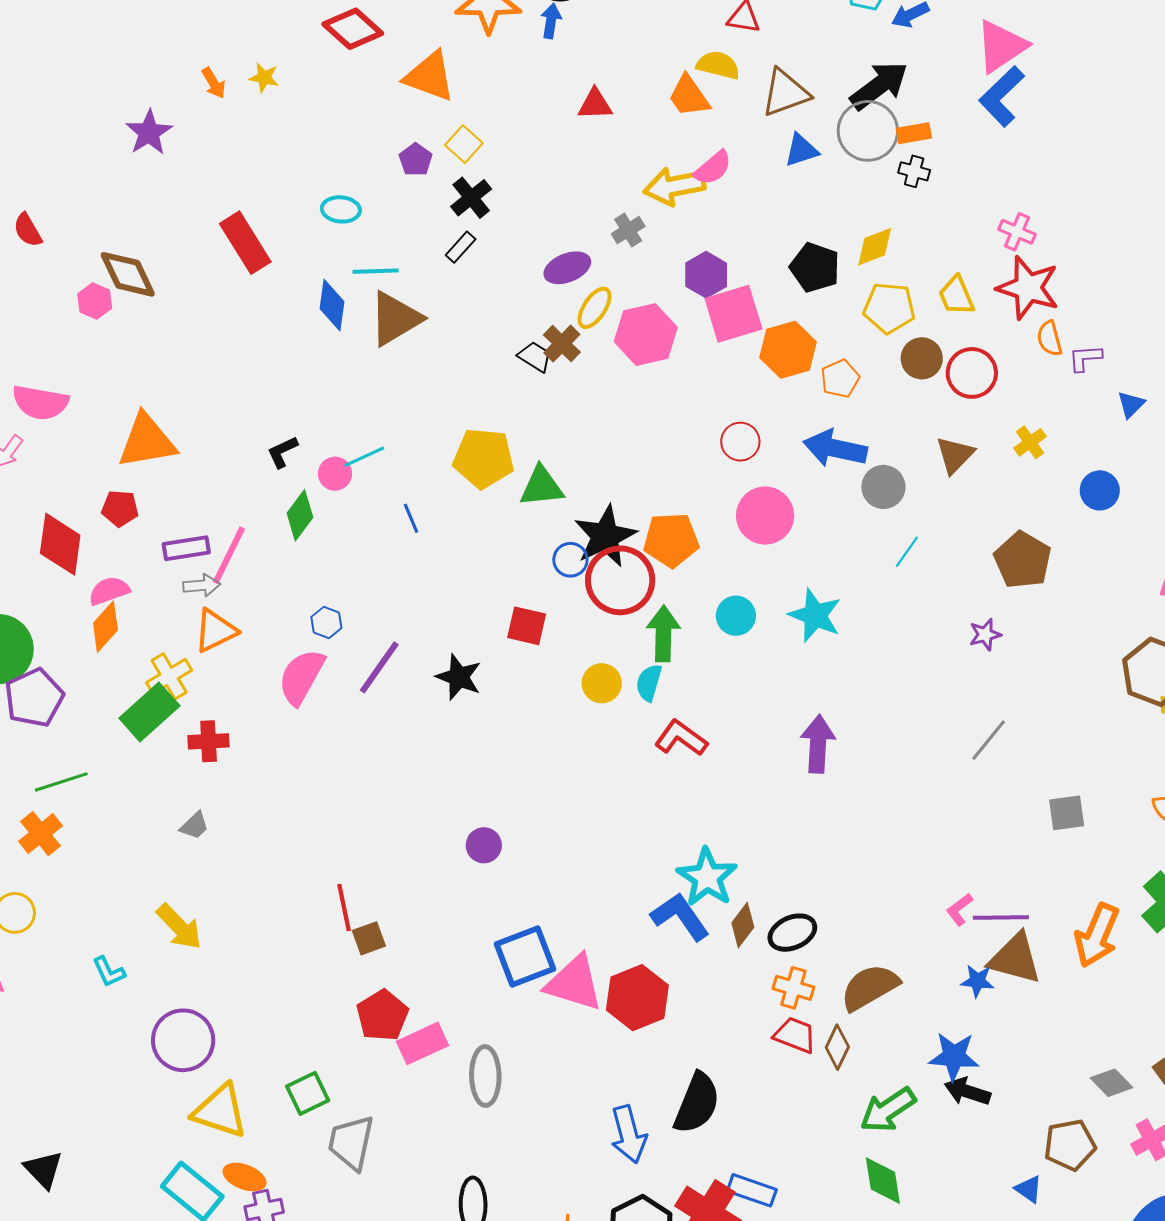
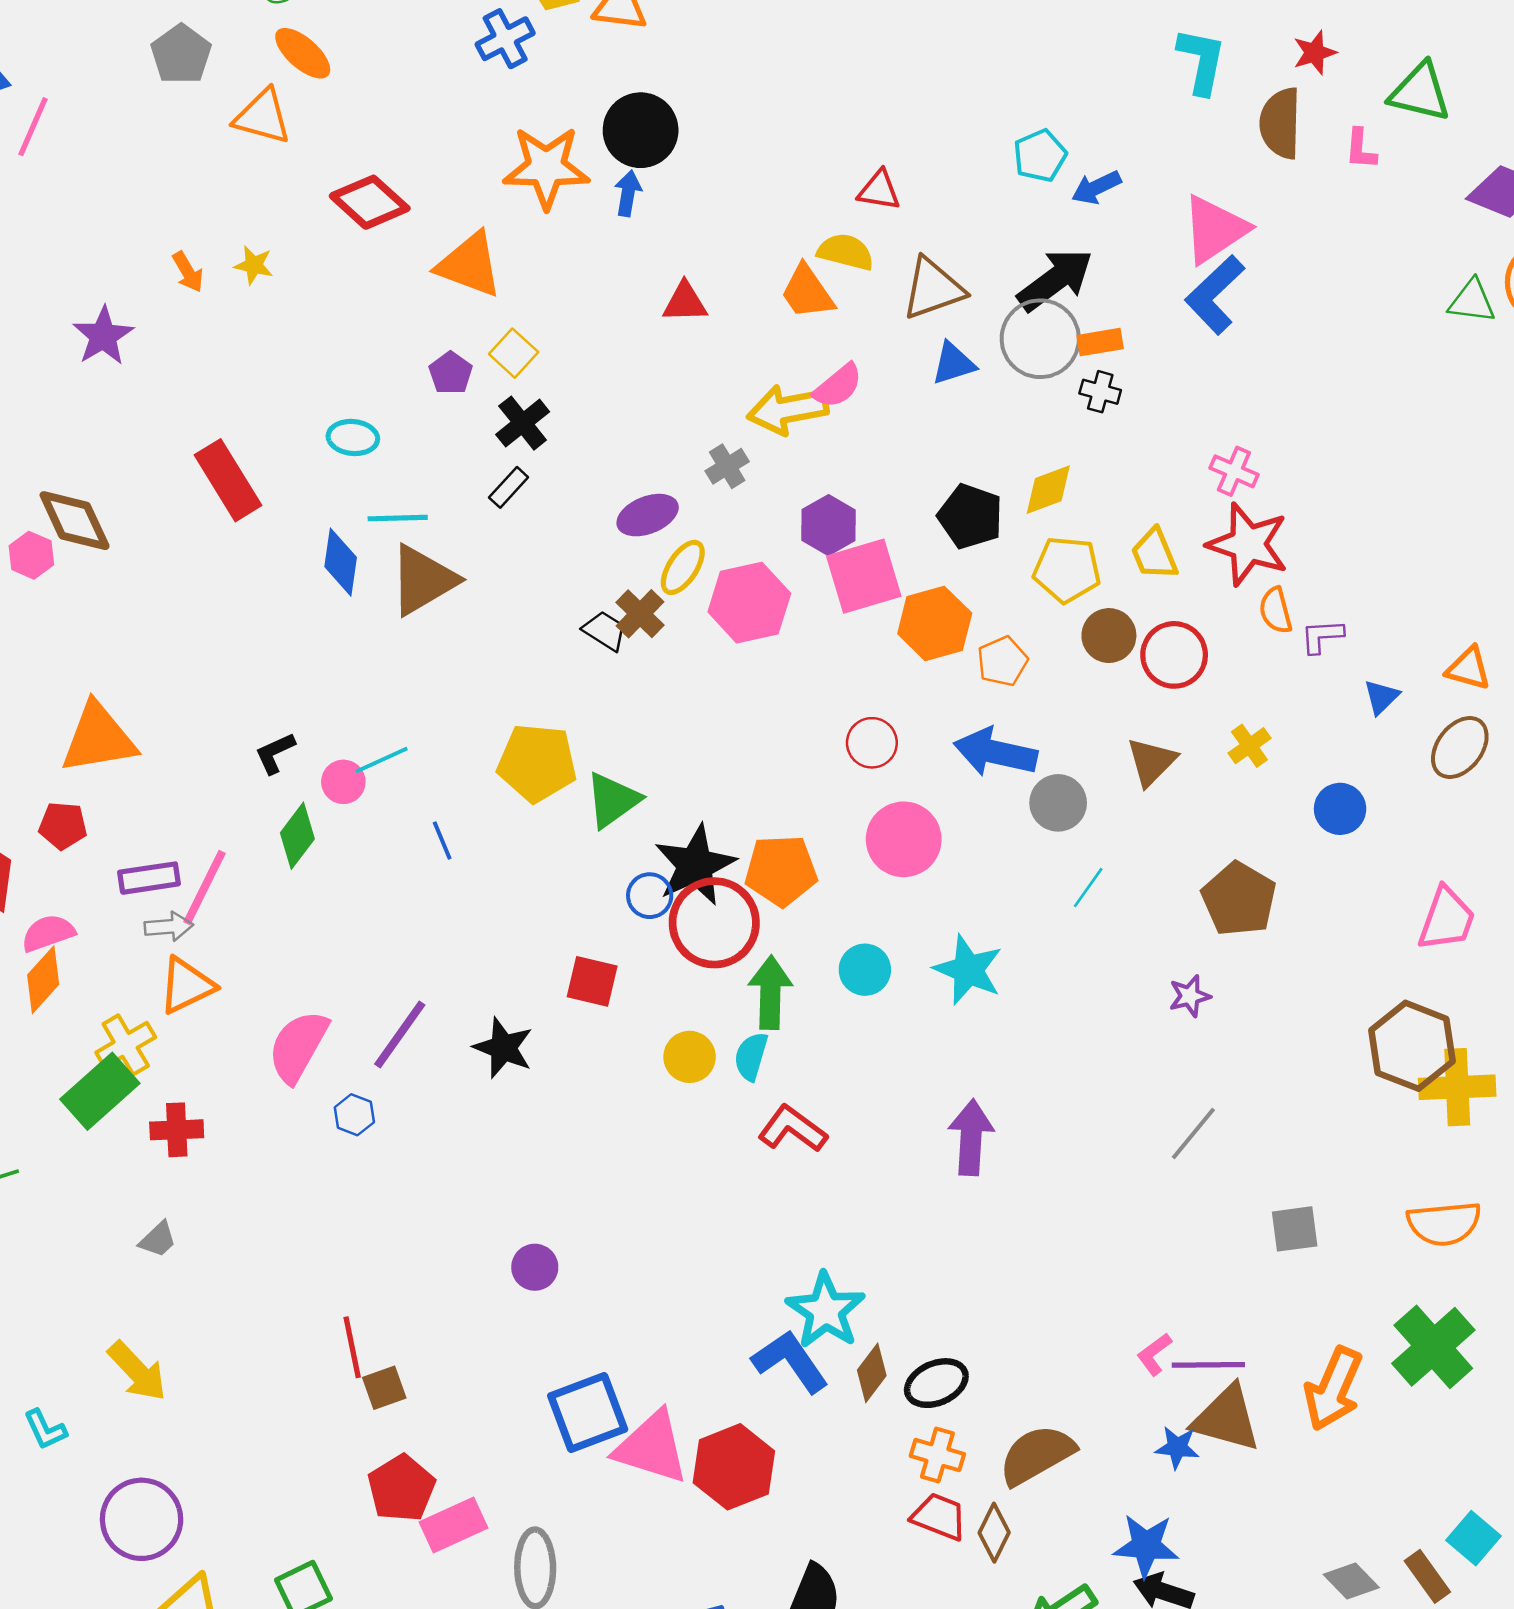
green triangle: (542, 486) -> (613, 800), turned -30
blue hexagon: (326, 622) -> (354, 1115), moved

